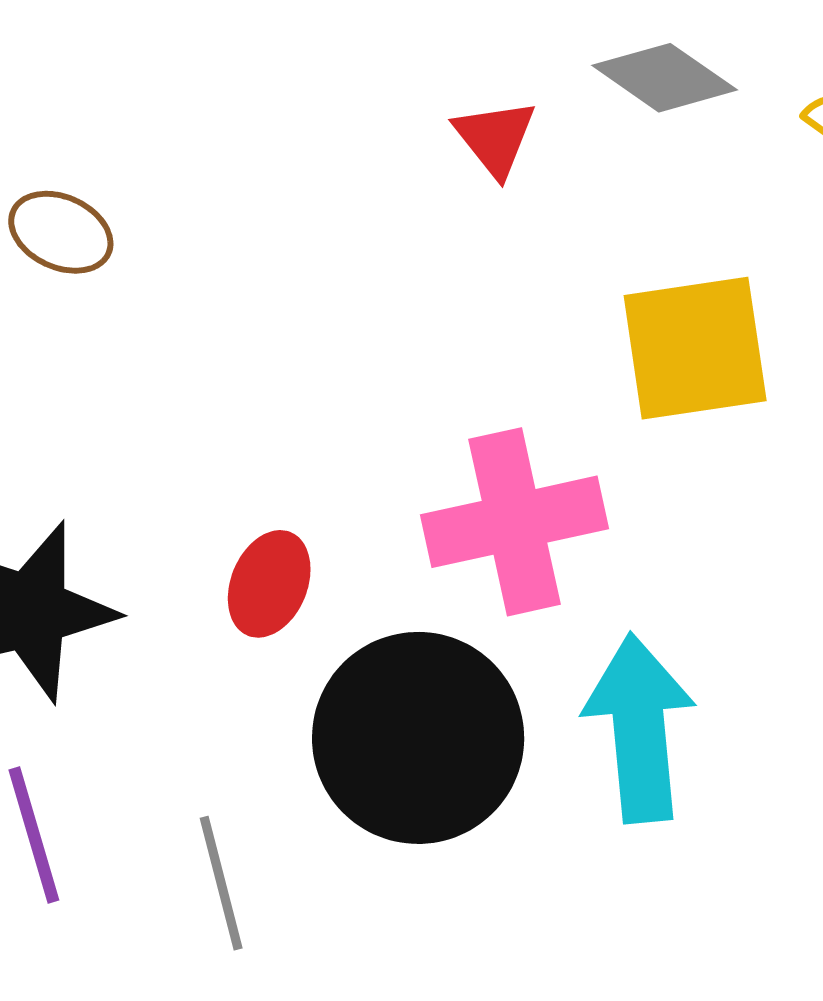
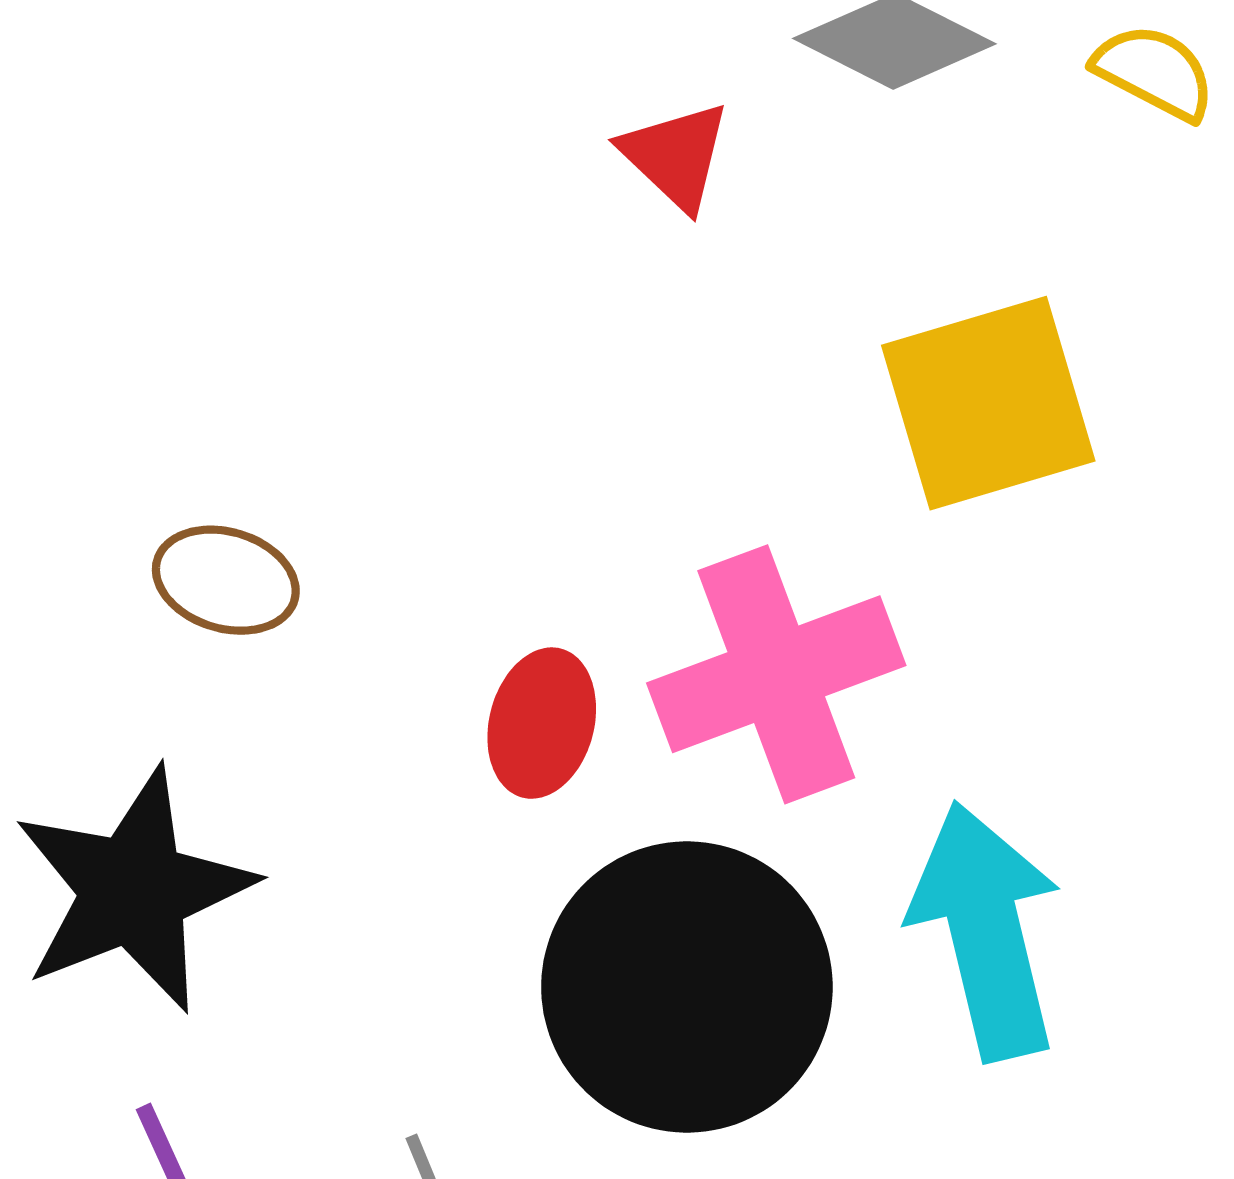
brown ellipse: (61, 232) -> (226, 580), moved
red ellipse: (269, 584) -> (542, 723), moved

